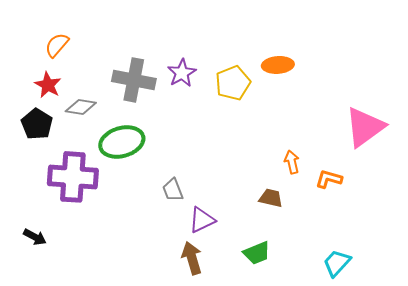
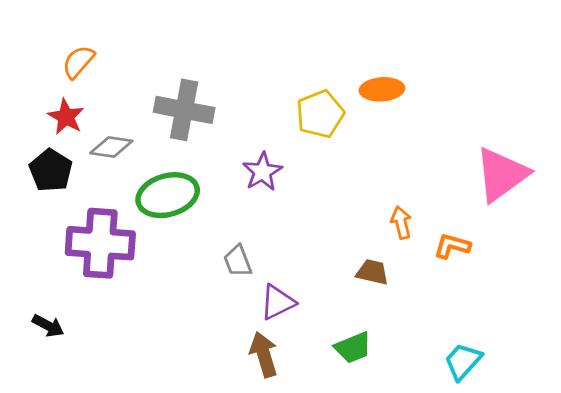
purple star: (182, 73) -> (262, 172), moved

